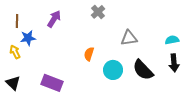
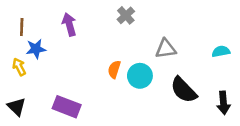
purple arrow: (54, 19) -> (69, 24), turned -48
black arrow: (174, 63) -> (223, 103), moved
cyan circle: (113, 70) -> (140, 76), moved

